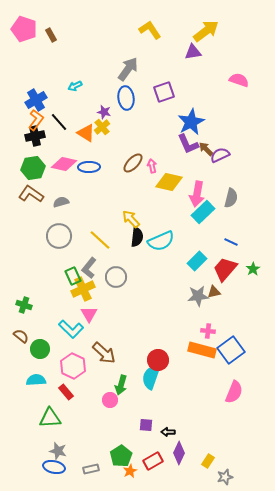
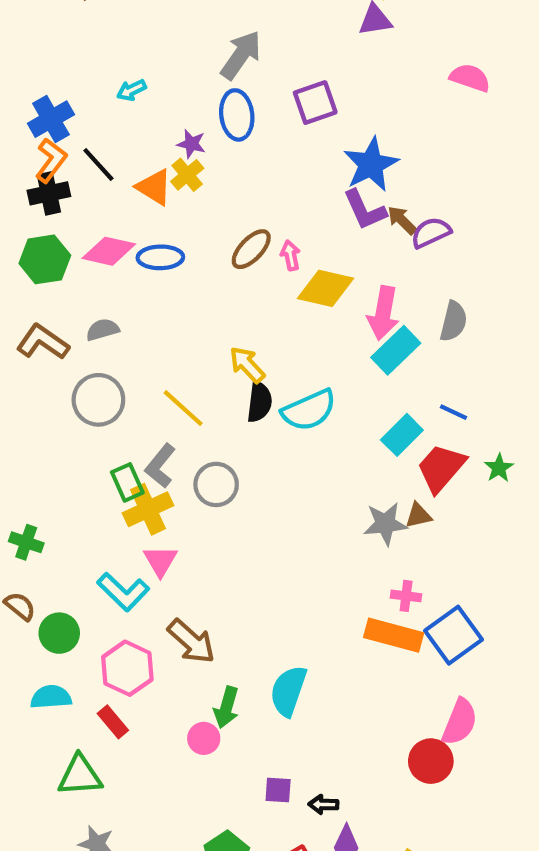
brown L-shape: (31, 194) -> (43, 342), moved
cyan rectangle: (197, 261) -> (402, 435), moved
red circle: (158, 360) -> (431, 761), moved

